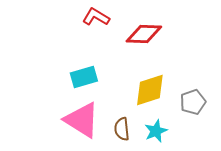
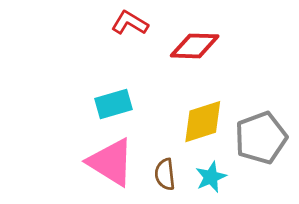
gray pentagon: (193, 102) -> (261, 138), size x1.5

